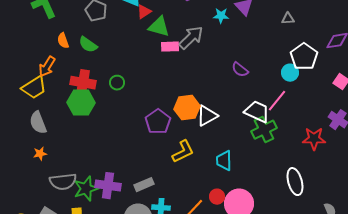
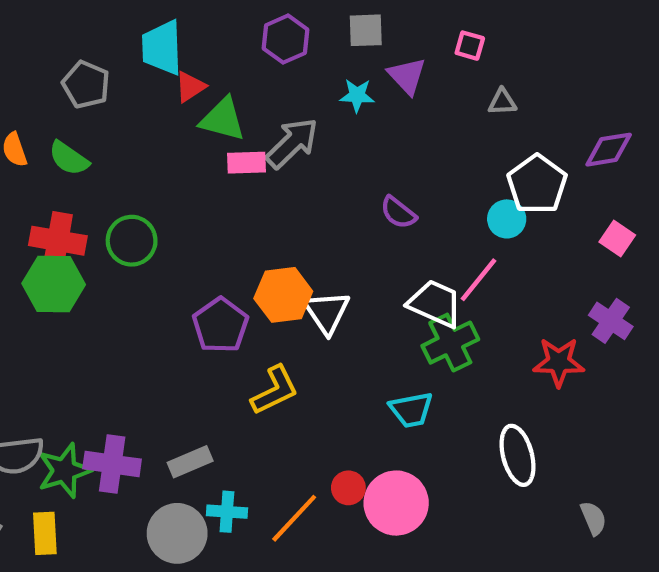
green circle: (117, 83) -> (132, 241), size x1.5
white triangle: (207, 116) -> (327, 312), turned -35
cyan trapezoid: (224, 161) -> (411, 410), moved, turned -100

